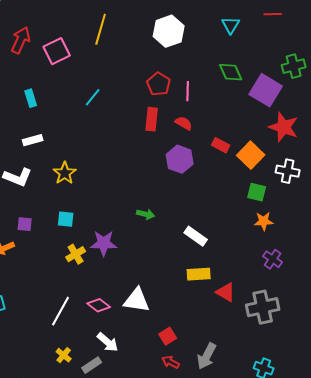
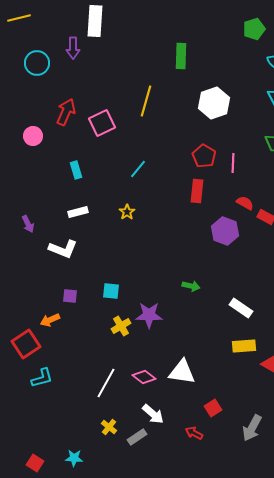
red semicircle: (184, 123) -> (245, 203), moved
yellow star: (65, 173) -> (127, 212), moved, size x0.7
red arrow: (171, 362) -> (194, 433), moved

